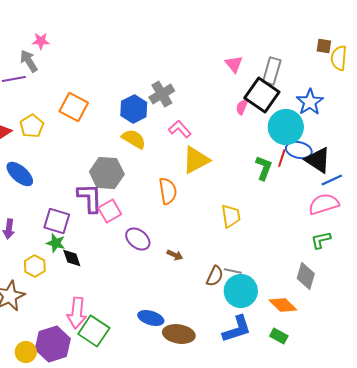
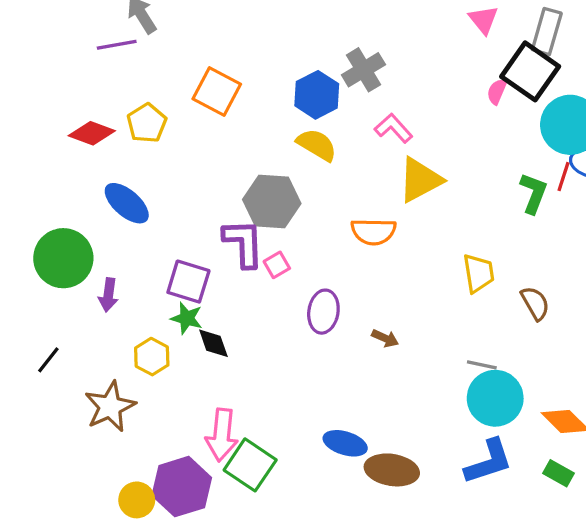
orange semicircle: (168, 191) -> (373, 232), turned 100
pink square: (110, 211) -> (277, 265), size x0.7
purple ellipse: (138, 239) -> (323, 312), turned 60
brown semicircle: (215, 276) -> (535, 303), moved, turned -55

